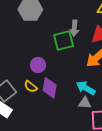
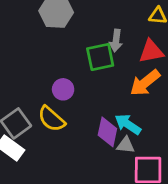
yellow semicircle: (31, 87) -> (51, 119), size x1.5
purple diamond: (50, 88) -> (107, 132), moved

